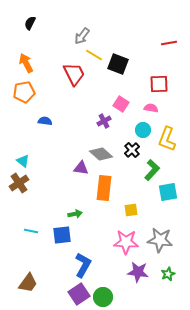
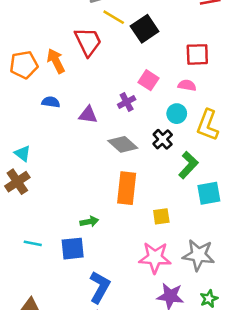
orange arrow: (26, 63) -> (56, 61), moved
black square: (118, 64) -> (145, 29), turned 35
purple triangle: (81, 168) -> (88, 115), moved

